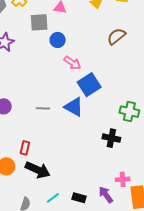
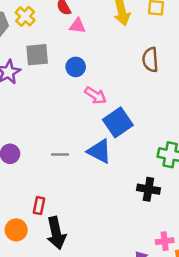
gray square: (39, 22) -> (37, 55), moved
brown semicircle: (116, 36) -> (150, 60), turned -54
black arrow: (38, 170) -> (56, 233), turned 55

